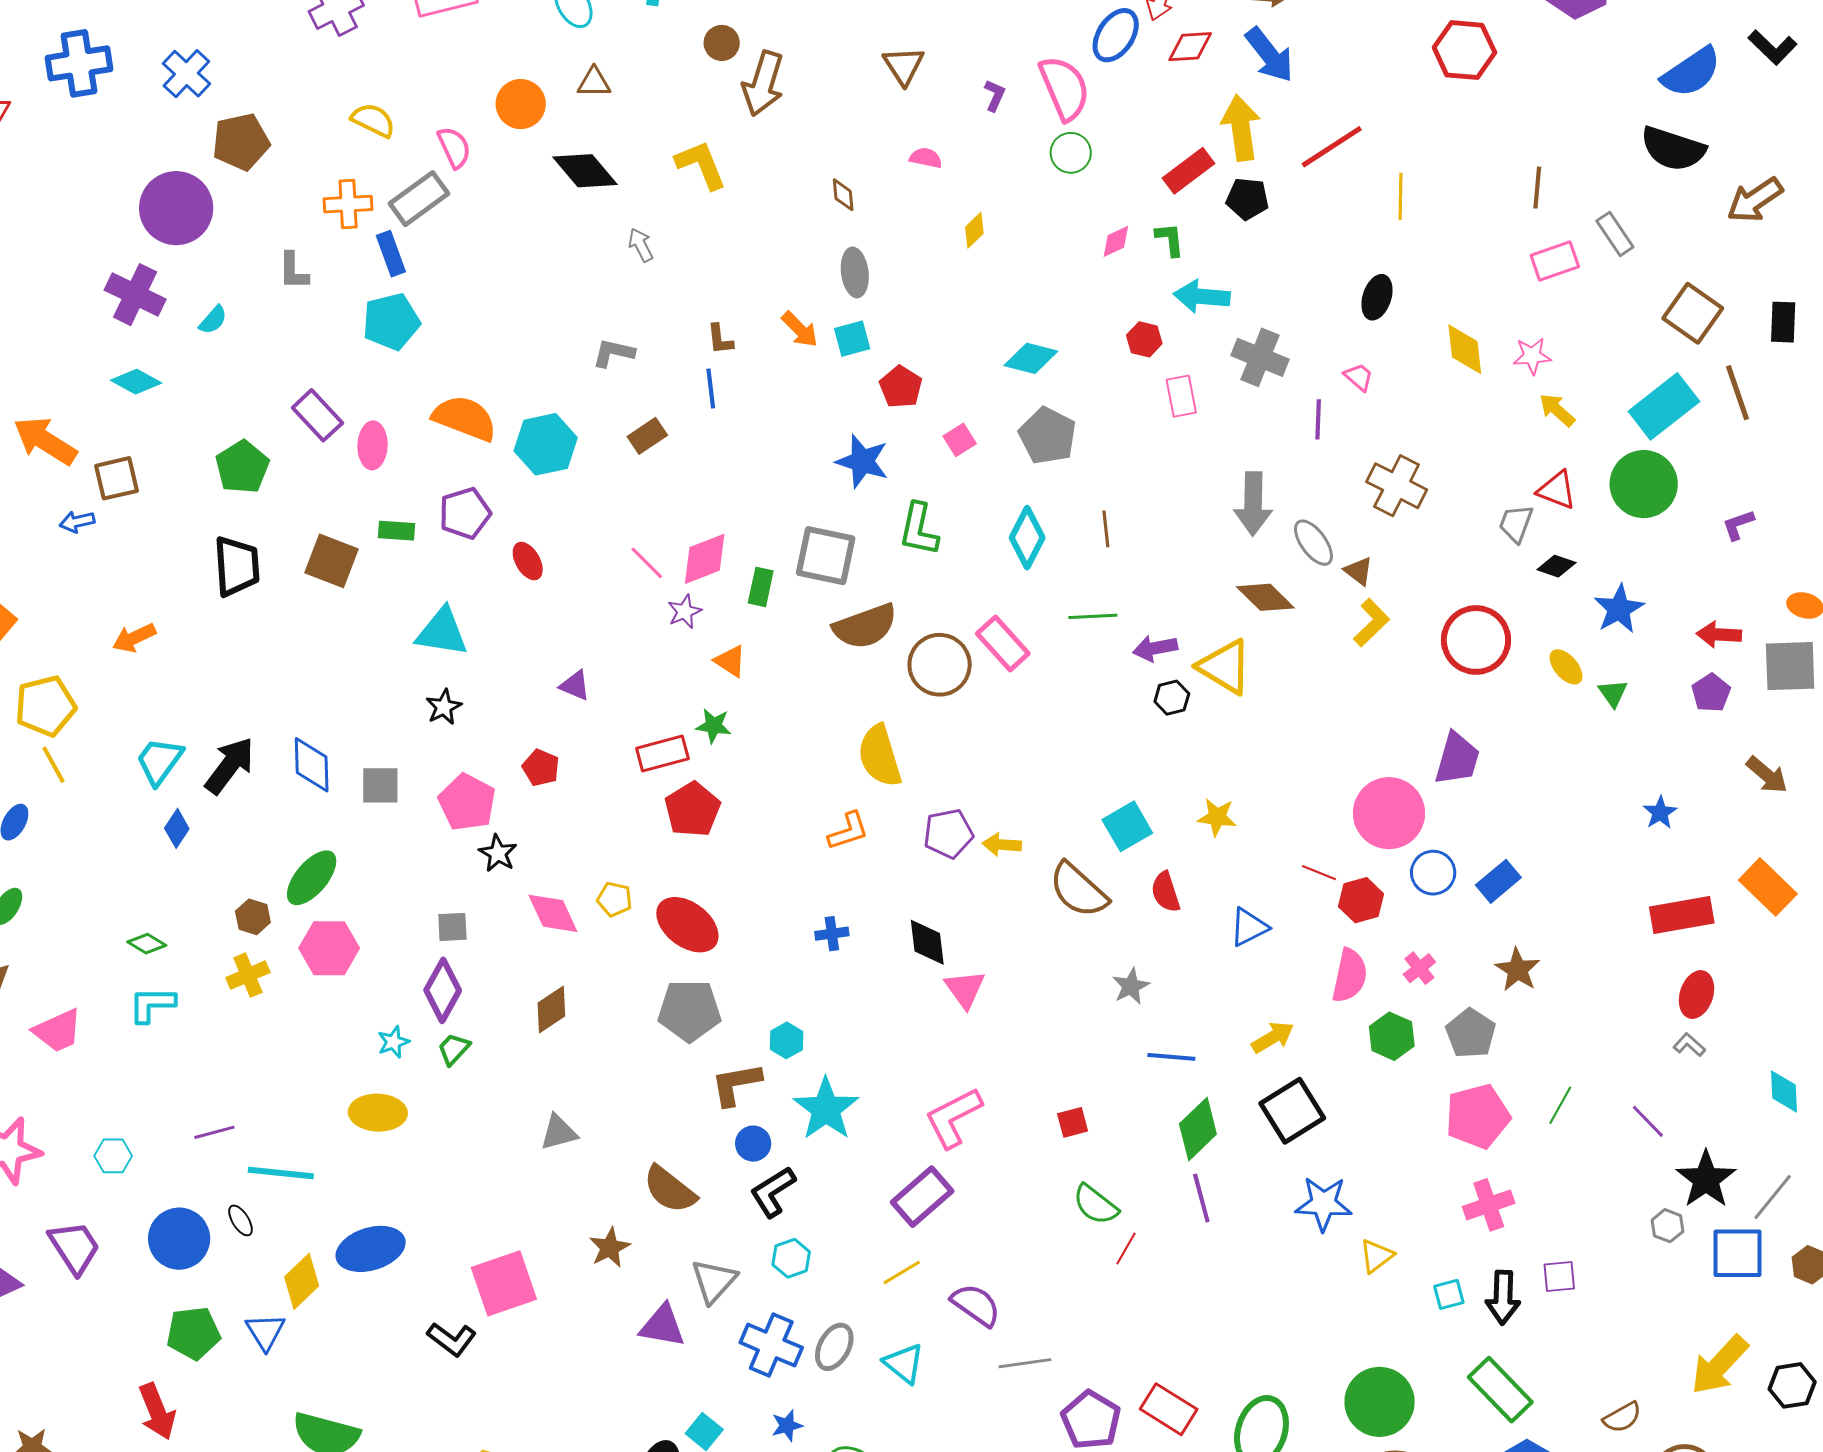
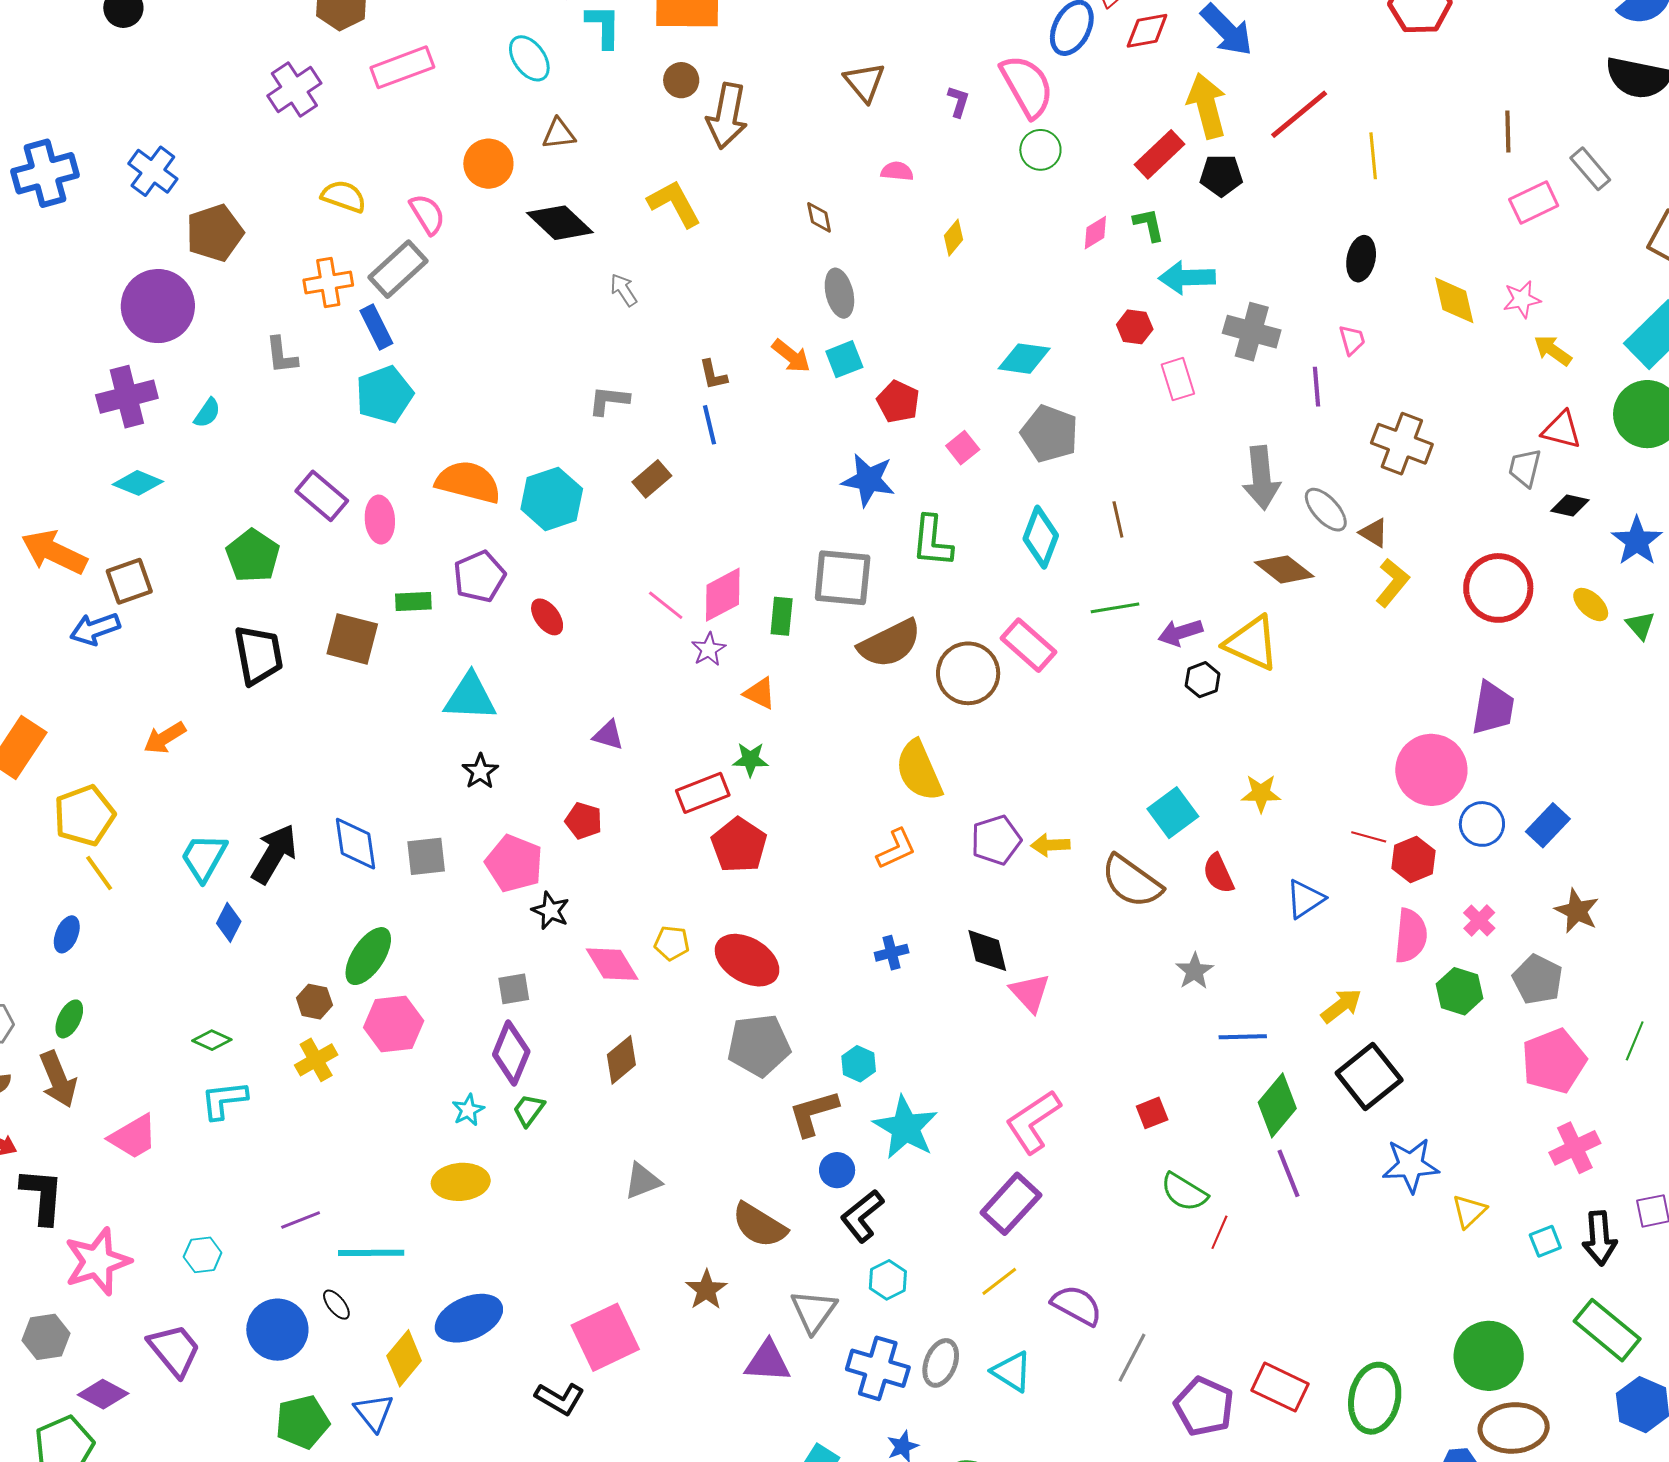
purple cross: (135, 295) -> (127, 397), turned -34
pink trapezoid: (1359, 377) -> (1352, 340), turned 40
blue arrow: (77, 522) -> (95, 629), size x1.4
gray line: (1025, 1363) -> (1132, 1358), turned -48

